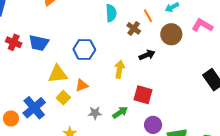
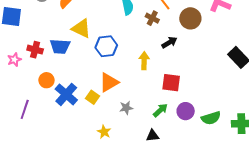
yellow triangle: (58, 74) -> (81, 28), moved, turned 40
orange triangle: (82, 85) -> (109, 82), size x1.5
blue cross: (34, 108) -> (66, 94), moved
green arrow: (120, 112) -> (160, 110), moved
orange circle: (11, 118) -> (46, 80), moved

